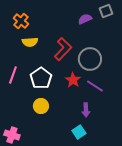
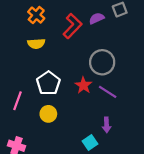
orange cross: (21, 21) -> (36, 15), moved
red L-shape: (63, 49) -> (72, 26), moved
pink line: (13, 75) -> (18, 101), moved
purple arrow: (86, 110) -> (107, 125), moved

